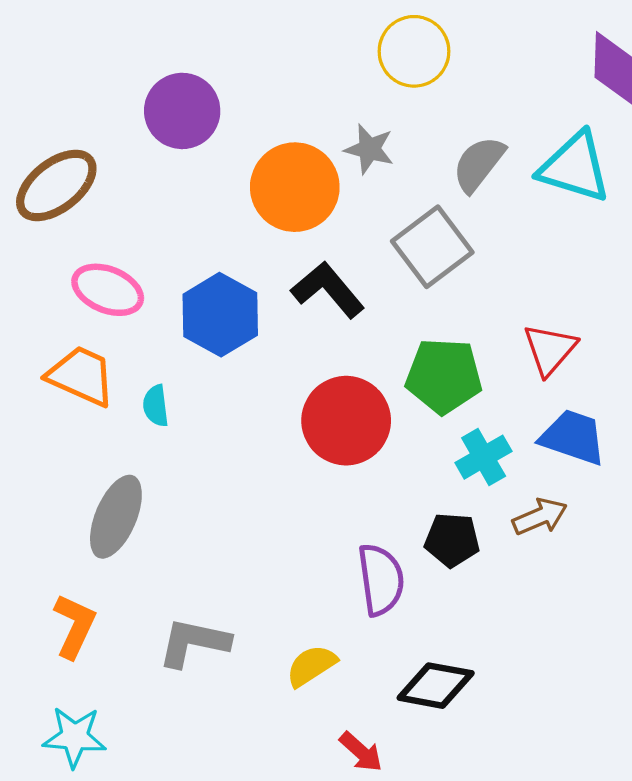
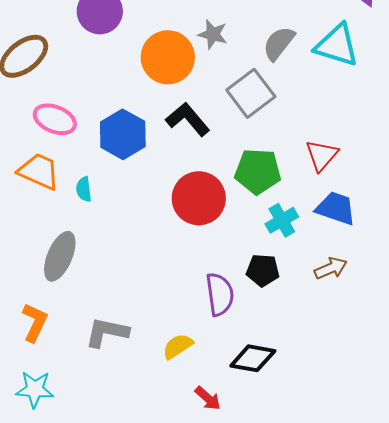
brown arrow: (540, 517) -> (331, 268), moved

